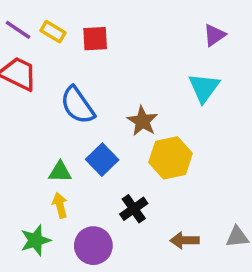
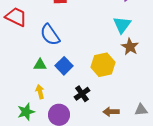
brown star: (142, 121) -> (130, 47), moved
green triangle: (60, 172) -> (40, 65), moved

